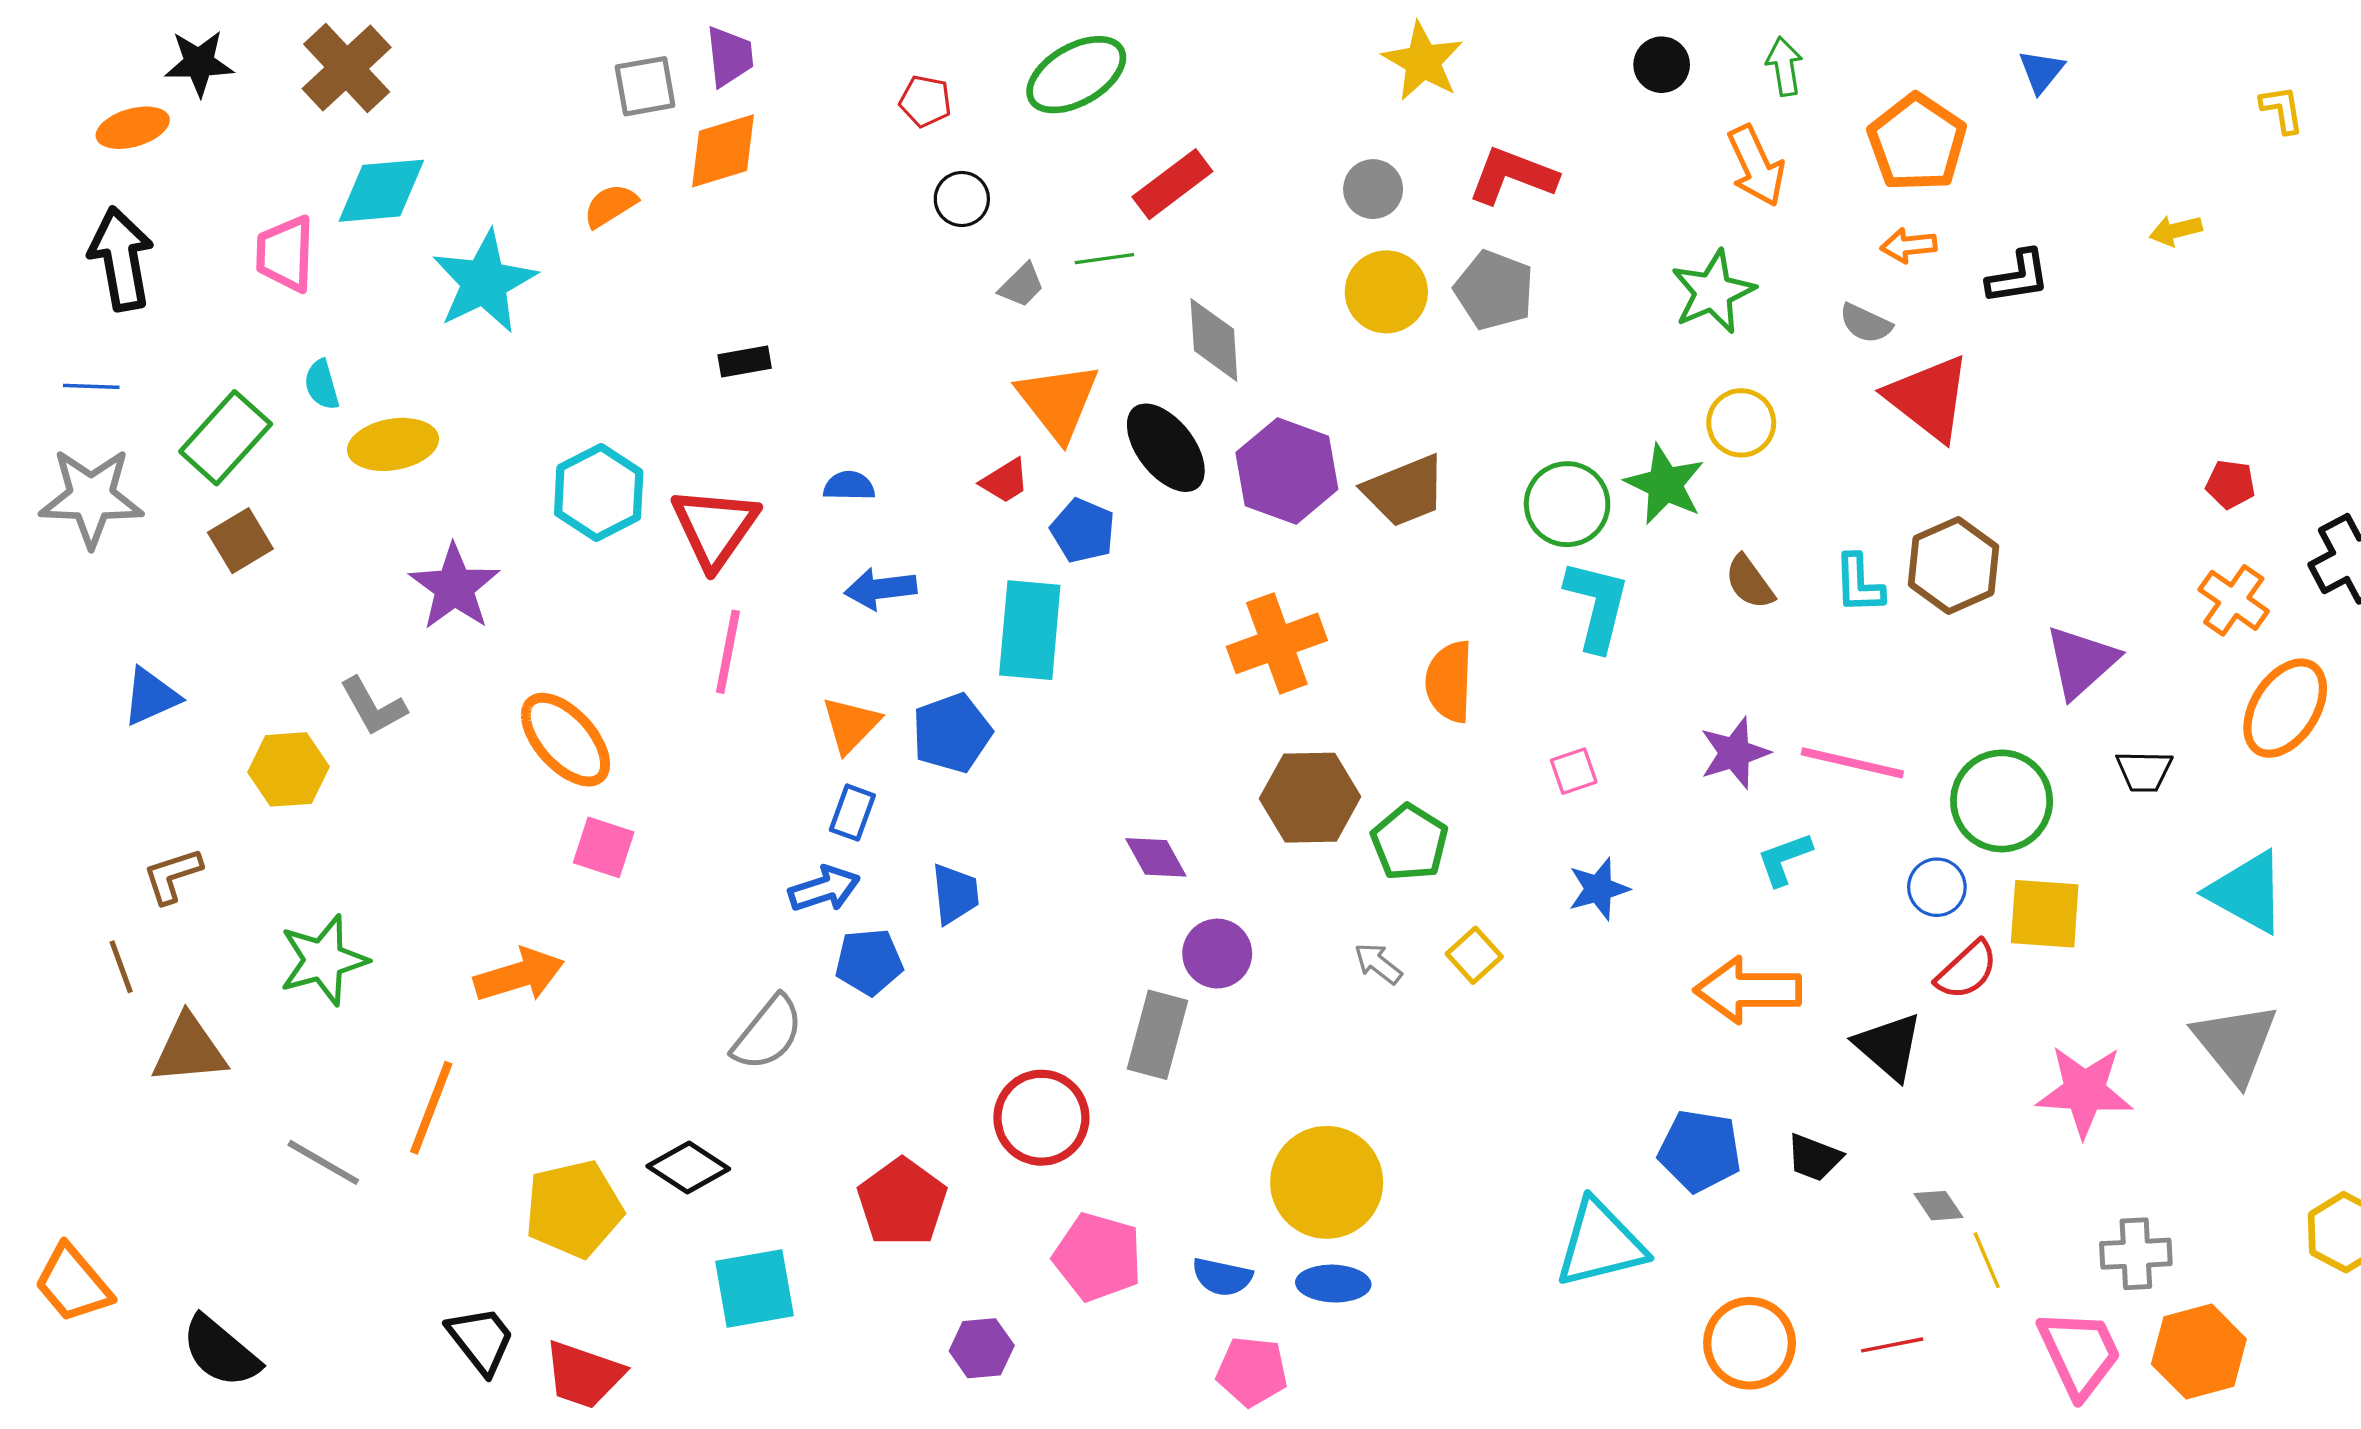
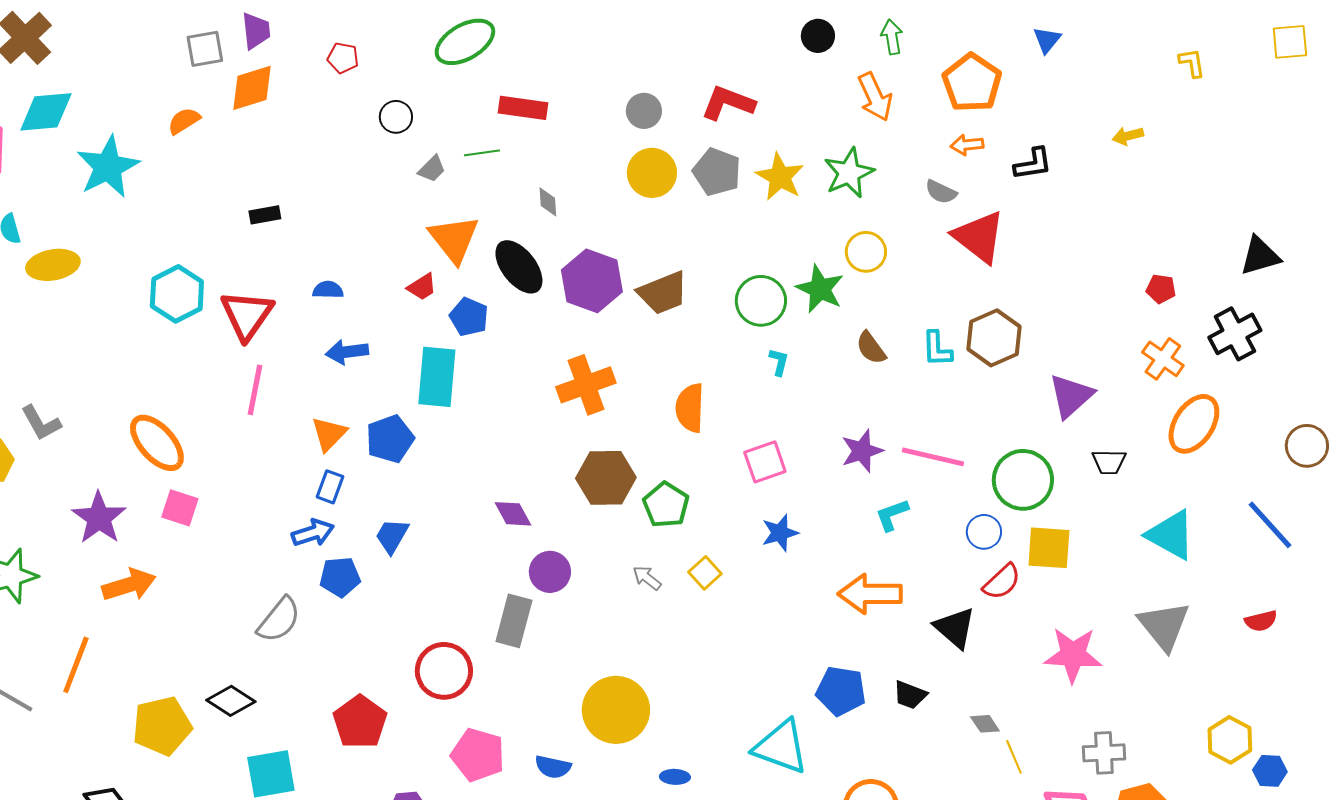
yellow star: (1423, 61) -> (780, 177), moved
red pentagon: (925, 101) -> (343, 58), moved
red rectangle: (1172, 184) -> (523, 108), turned 45
gray diamond: (1214, 340) -> (548, 202), size x0.6
purple star: (454, 587) -> (99, 518), moved
cyan L-shape: (1597, 605) -> (779, 362), size x0.5
pink square: (1574, 771) -> (765, 462), size x1.5
blue trapezoid: (955, 894) -> (392, 536), turned -144
cyan triangle: (1600, 1244) -> (781, 747), turned 34
blue ellipse: (1333, 1284) -> (675, 777), moved, size x0.7

